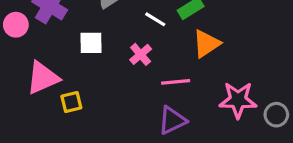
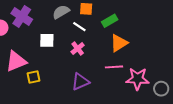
white line: (155, 19) -> (79, 27), moved
pink line: (176, 82) -> (114, 67), moved
purple triangle: (172, 120) -> (80, 82), moved

